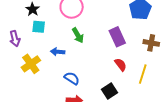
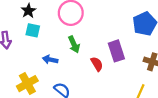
yellow cross: (31, 64) -> (27, 84), moved
red semicircle: (120, 65) -> (97, 64), moved

